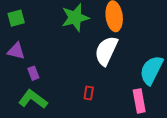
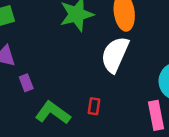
green L-shape: (33, 99) -> (53, 113), moved

